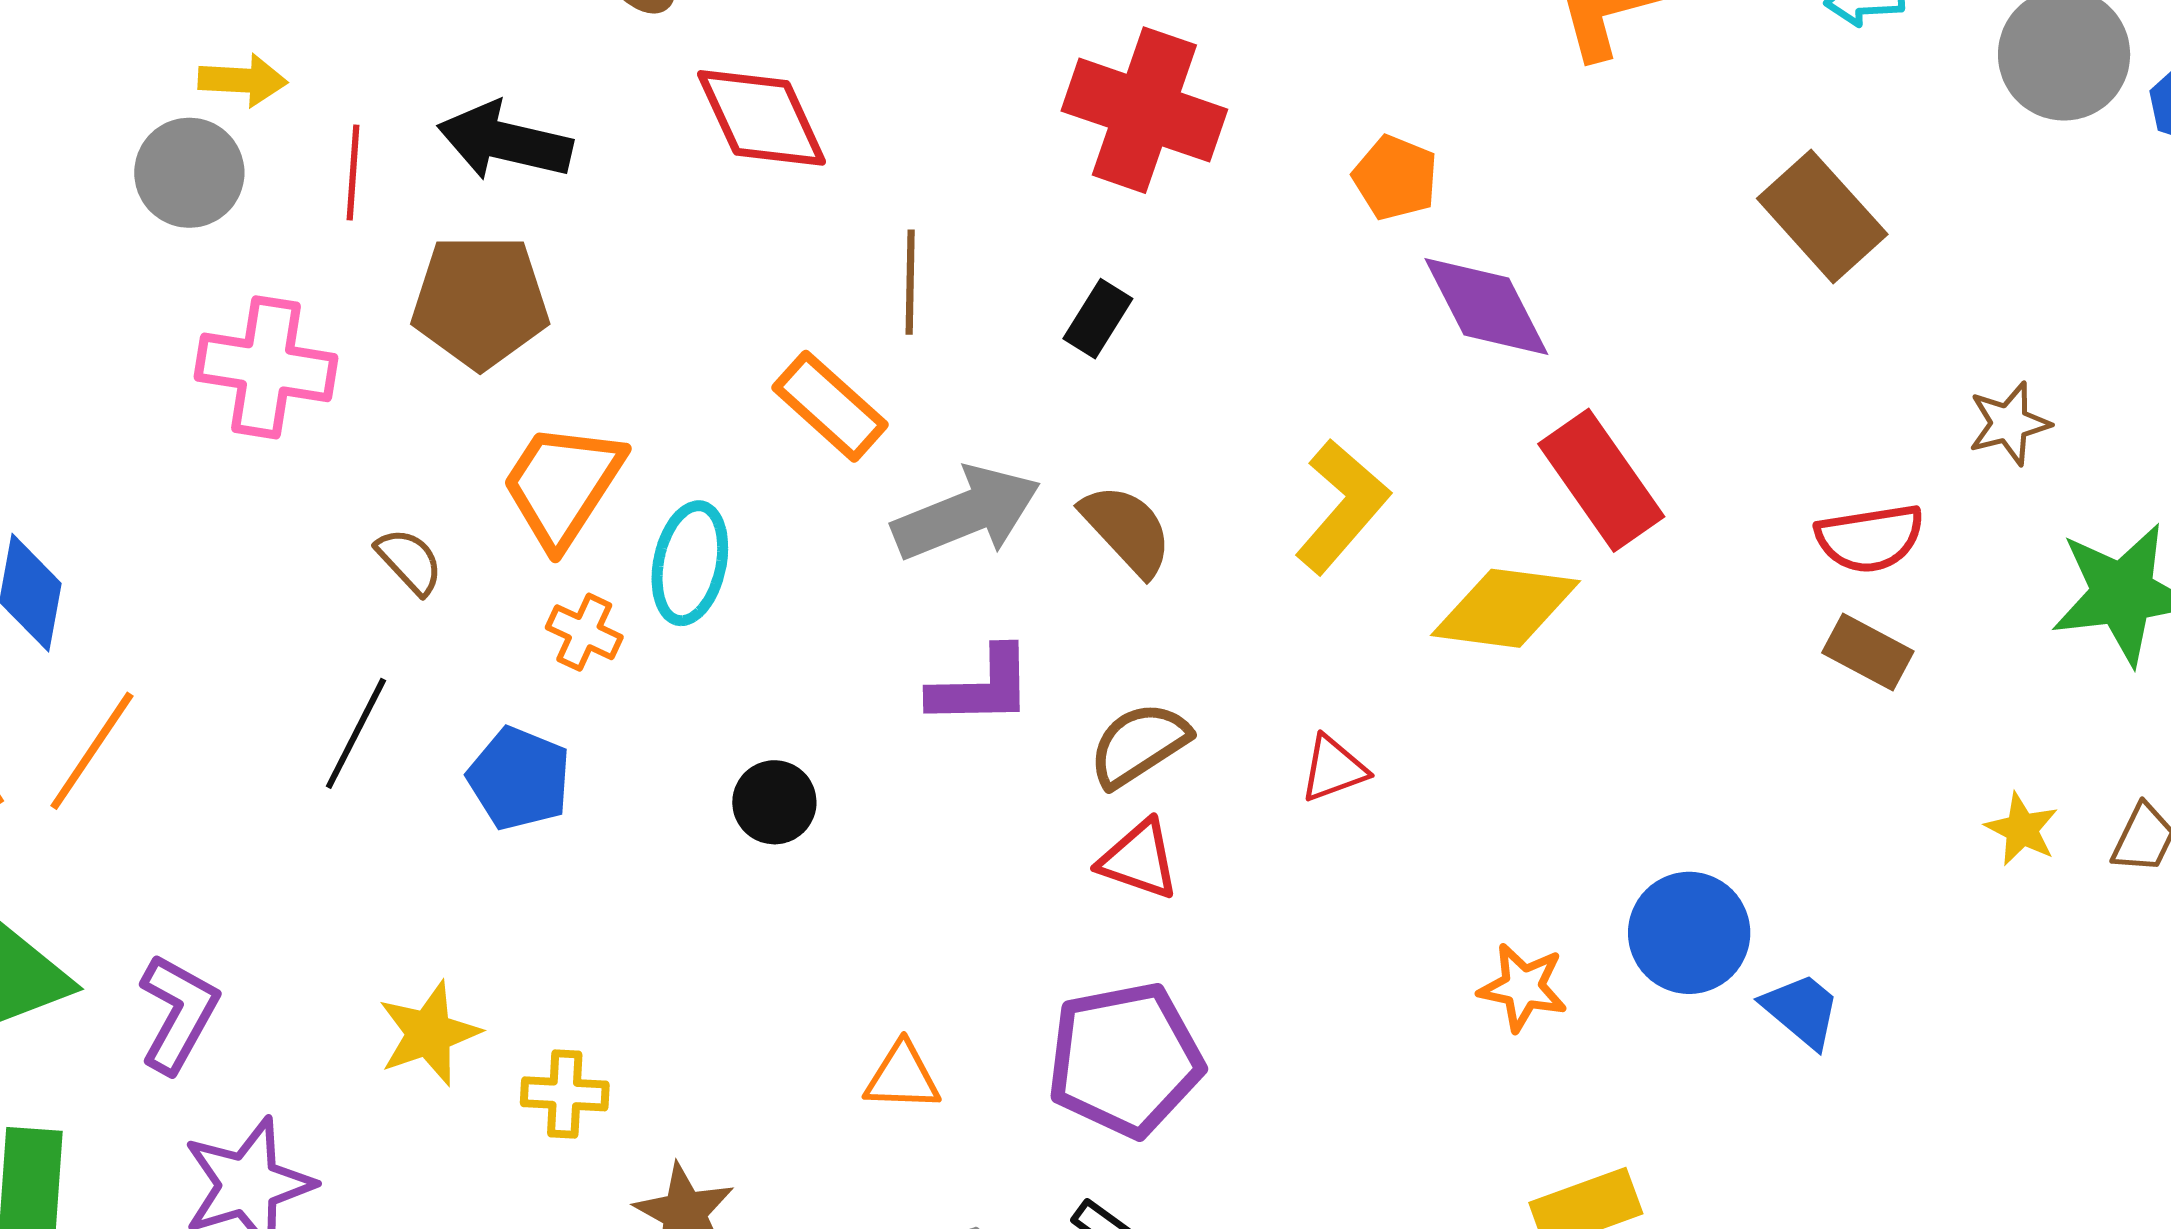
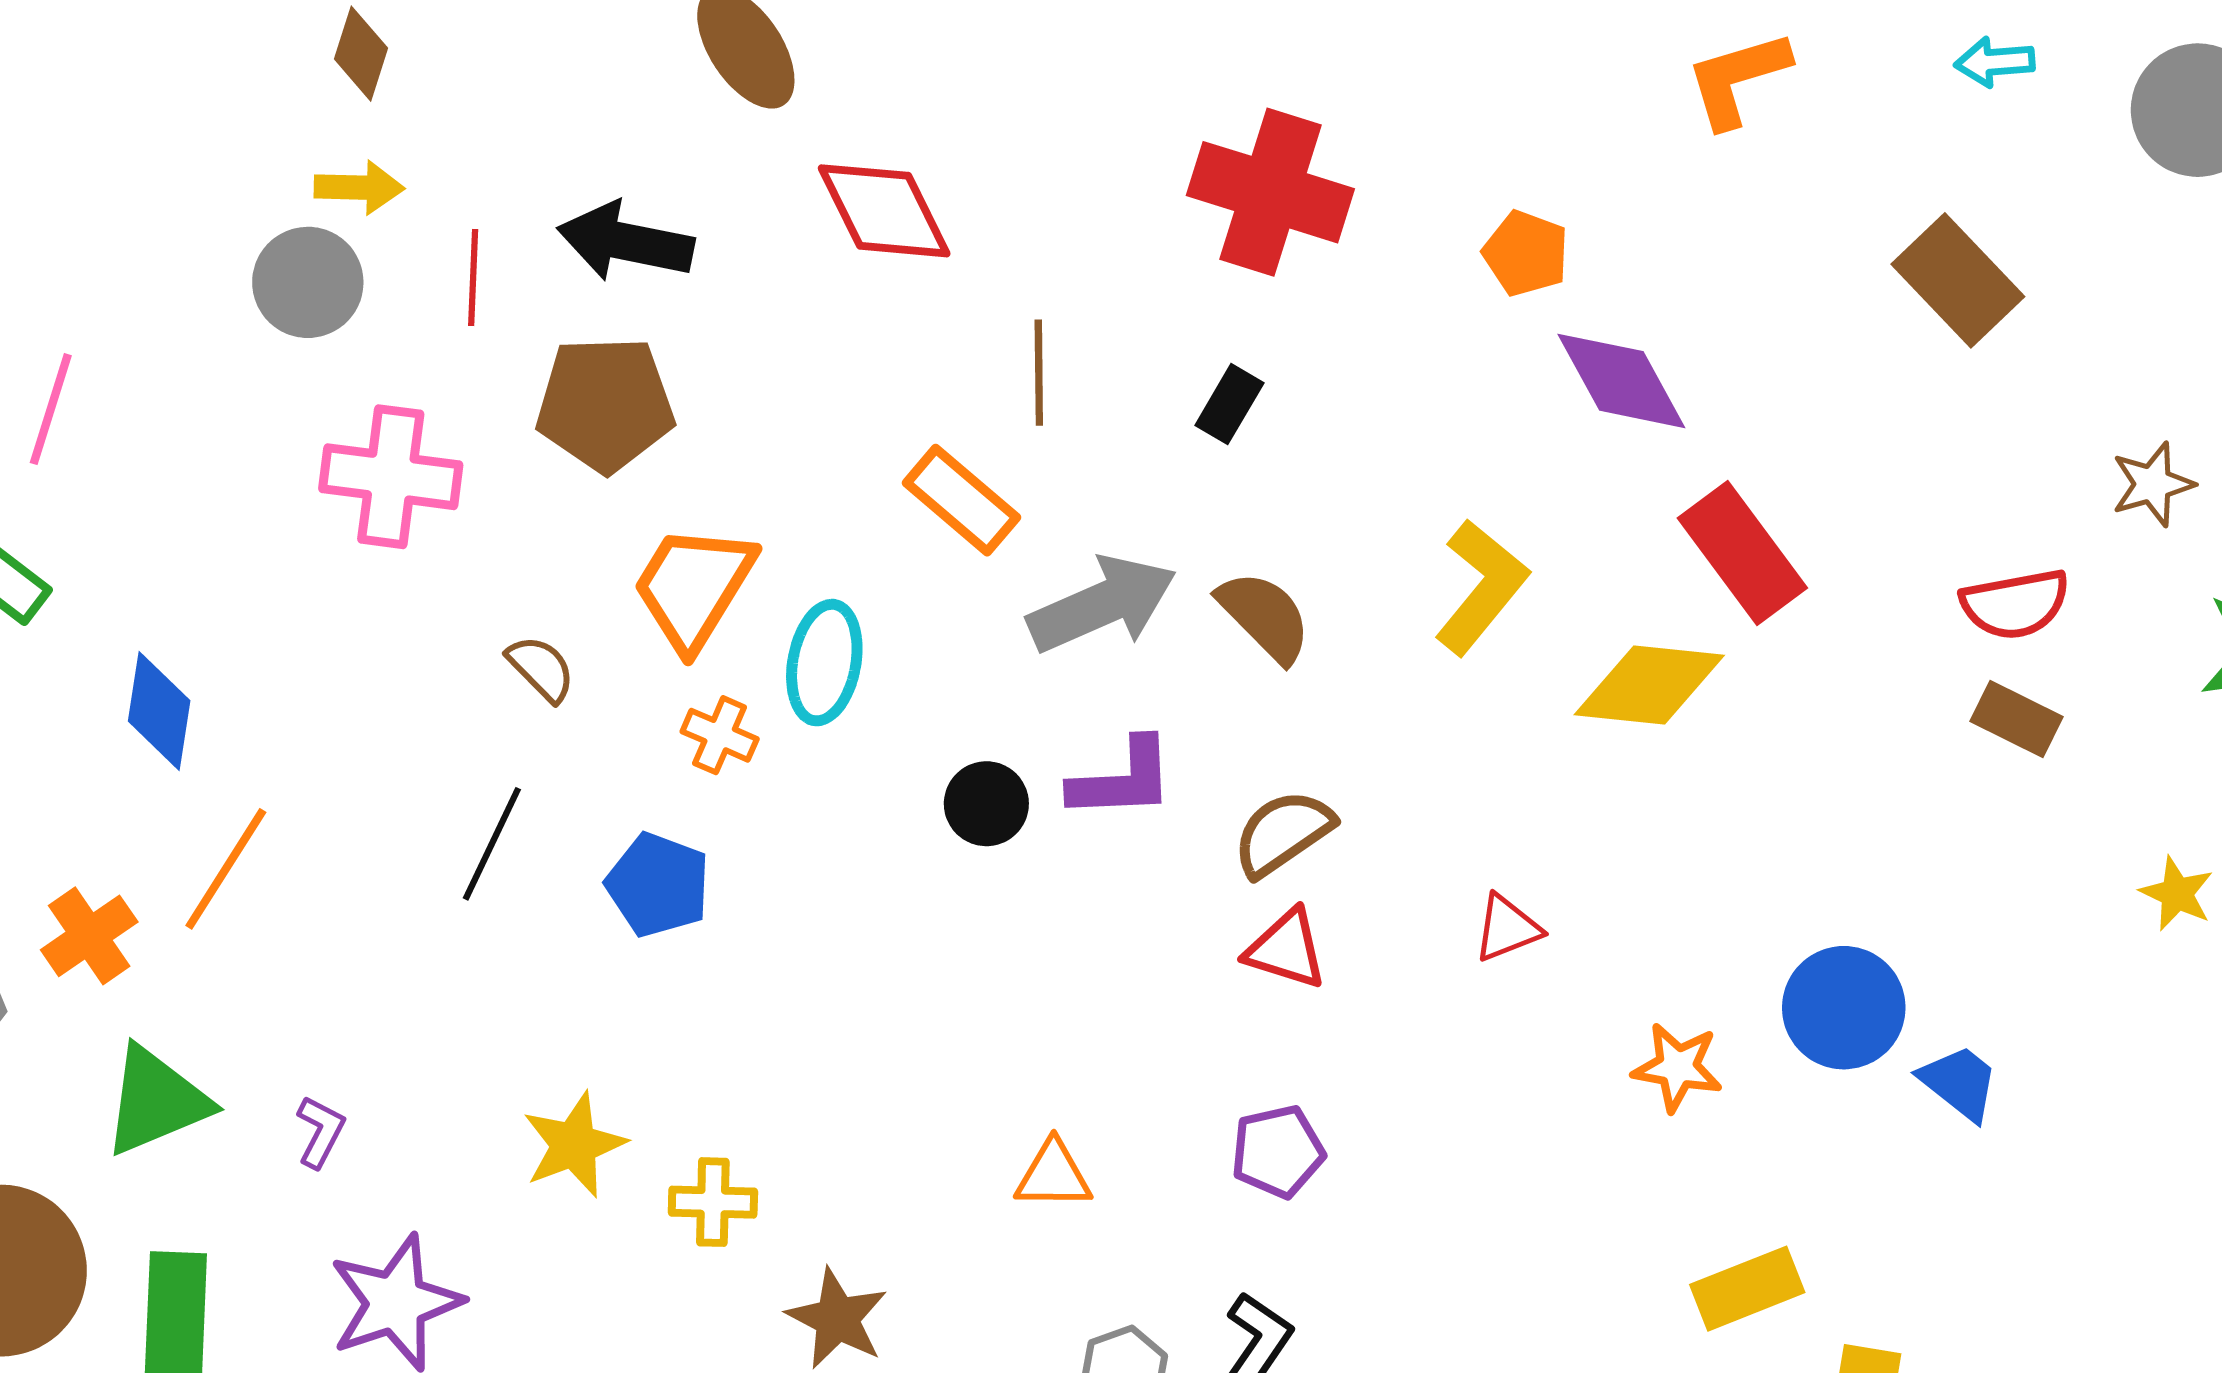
red triangle: (1334, 769) -> (1507, 928), moved
black circle: (774, 802) -> (986, 804), moved
purple L-shape: (178, 1013) -> (320, 1132), size x0.6
purple pentagon: (1125, 1060) -> (1278, 1152), size x0.6

